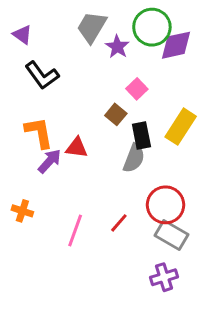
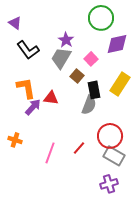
gray trapezoid: (92, 27) -> (61, 58), moved
purple diamond: (176, 45) -> (117, 44), moved
purple star: (117, 47) -> (66, 40), moved

